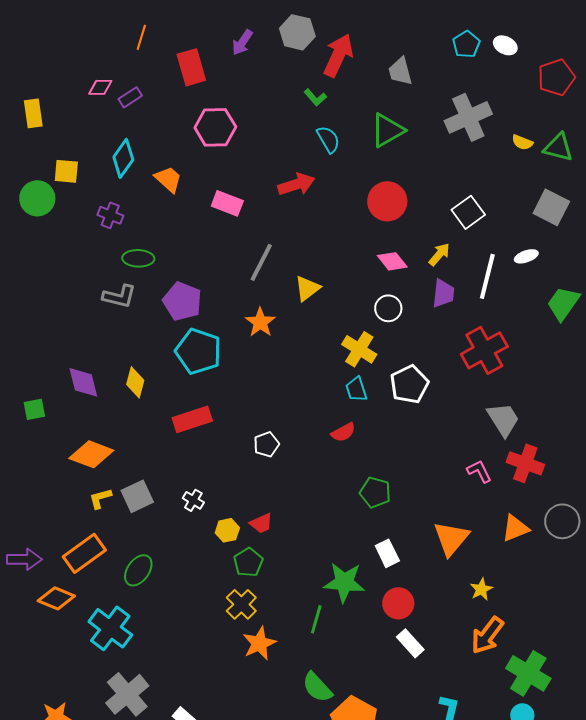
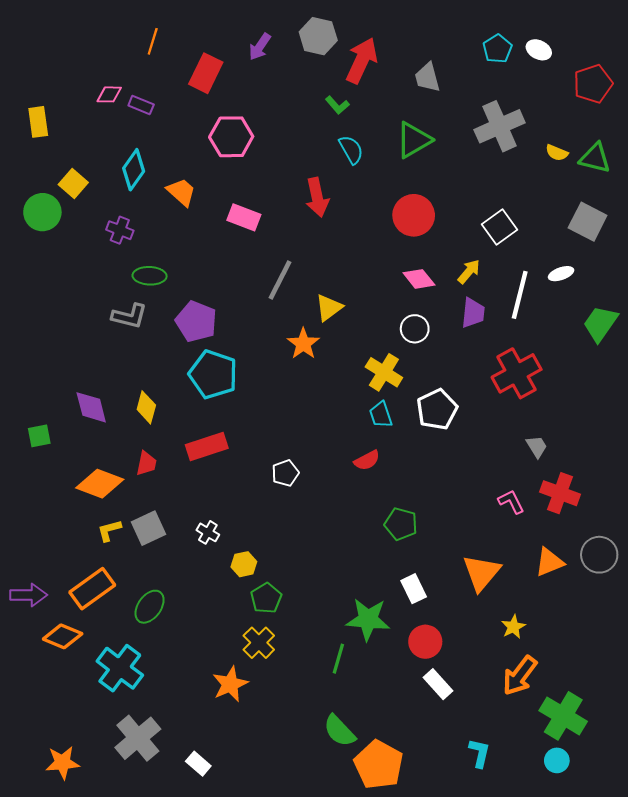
red rectangle: (191, 67) -> (206, 73), turned 42
purple rectangle: (130, 97) -> (141, 105), turned 55
yellow square: (66, 171) -> (73, 183), turned 36
red arrow: (296, 184) -> (317, 197), turned 96
orange star: (260, 322) -> (303, 344), moved
gray trapezoid: (503, 419) -> (537, 447), size x0.6
red trapezoid: (261, 523) -> (146, 463), moved, turned -55
orange star: (259, 643) -> (230, 684), moved

